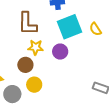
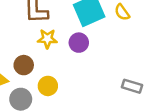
brown circle: (25, 65) -> (24, 65), moved

